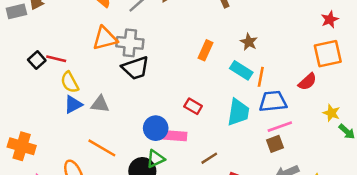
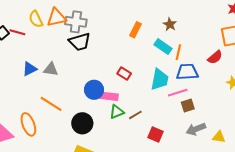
yellow semicircle: (70, 82) -> (36, 19), moved
pink line: (280, 127) -> (178, 93), moved
green triangle: (155, 159) -> (117, 112), moved

